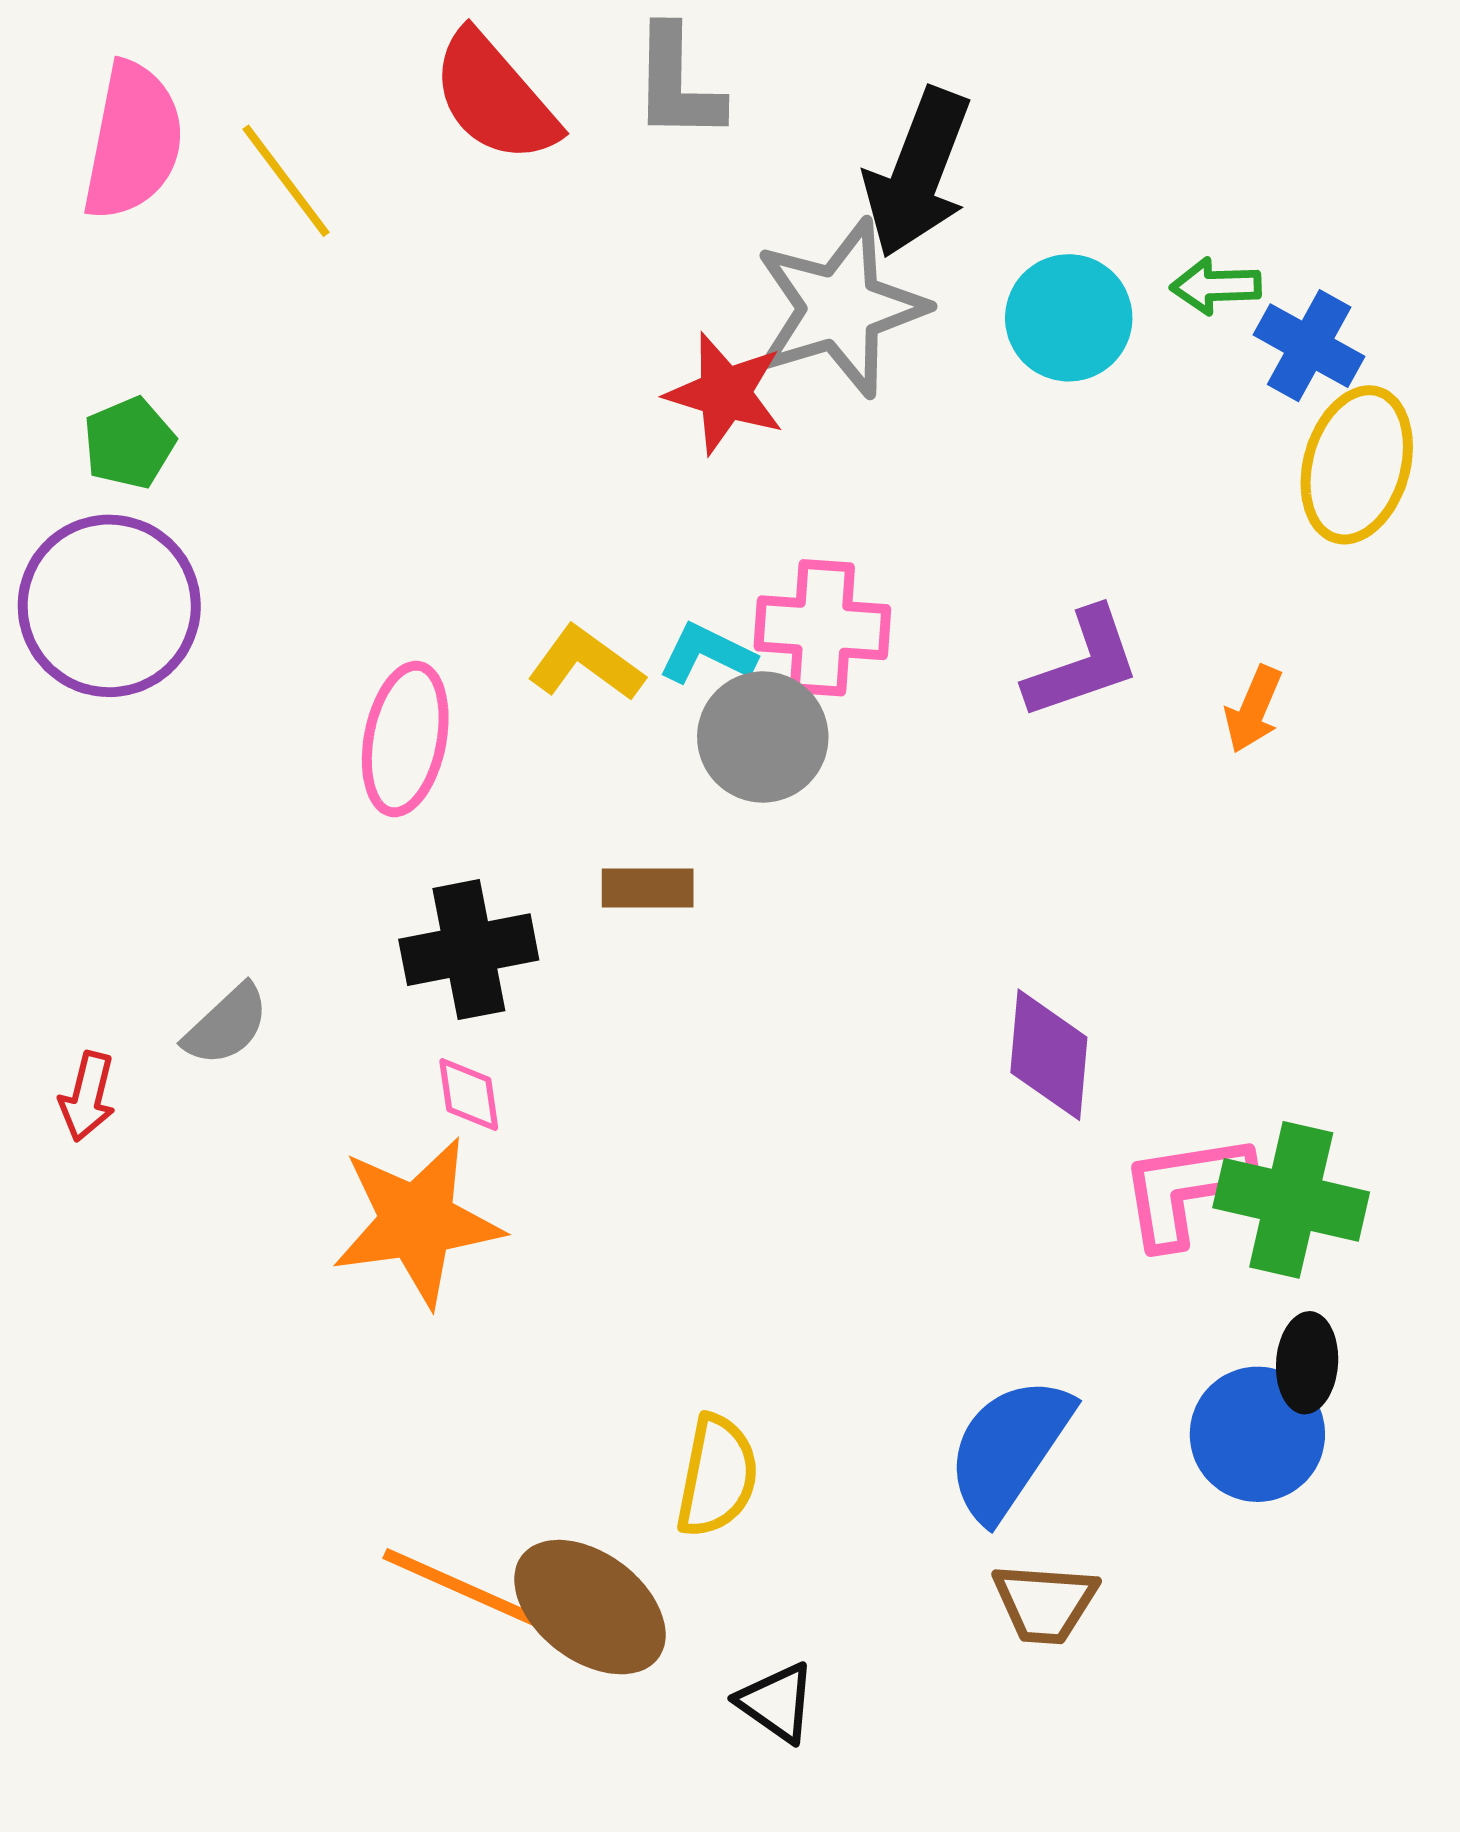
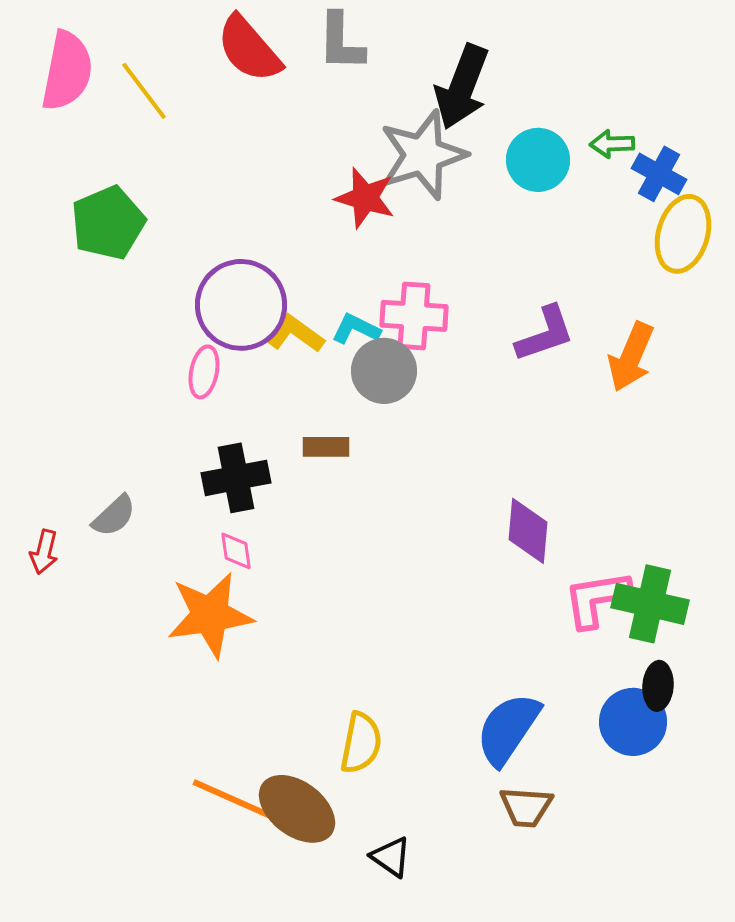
green pentagon: (129, 443) -> (108, 223), moved, size x1.6
purple circle: (109, 606) -> (241, 305), moved
orange arrow: (1253, 709) -> (631, 357), size x1.6
pink ellipse: (405, 739) -> (204, 372), size x0.7

